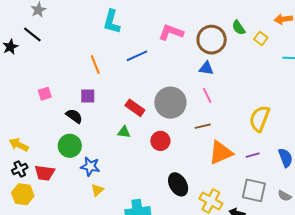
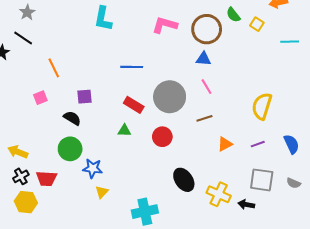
blue line: (137, 56) -> (132, 67), moved, turned 30
orange line: (95, 65) -> (54, 68), moved
orange triangle: (221, 153) -> (225, 144), size x0.6

